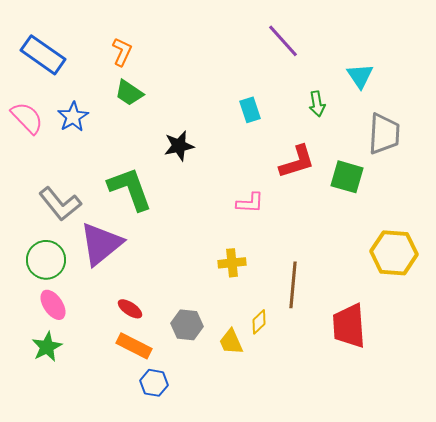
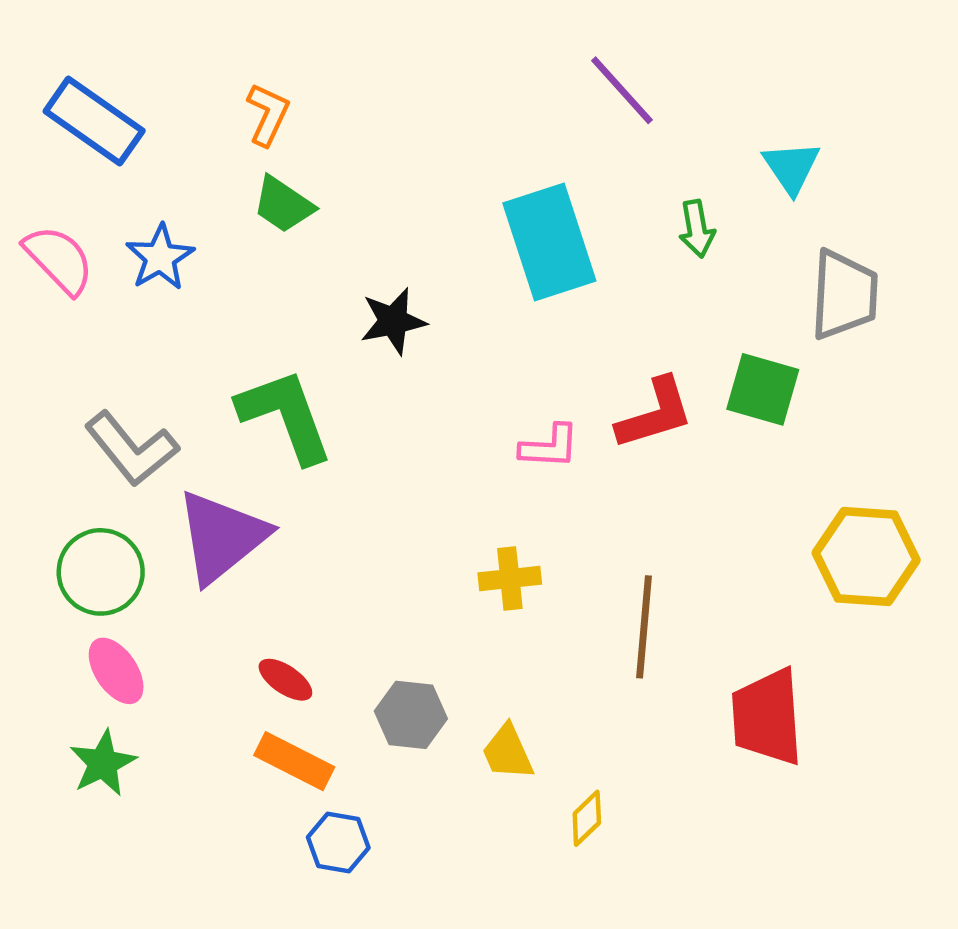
cyan rectangle: (250, 110) -> (549, 242), size x2.0
red L-shape: (297, 162) -> (655, 414), moved
yellow diamond: (259, 322) -> (587, 818), moved

